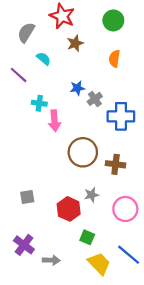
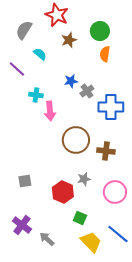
green circle: (113, 20) -> (100, 31), moved
gray arrow: (51, 260) -> (47, 239), turned -140

